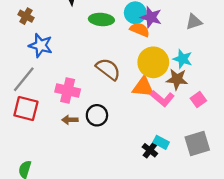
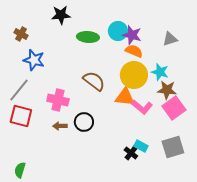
orange semicircle: (140, 30) -> (134, 51), moved
brown star: (177, 79) -> (167, 90), moved
pink square: (198, 100) -> (174, 108), size x1.6

